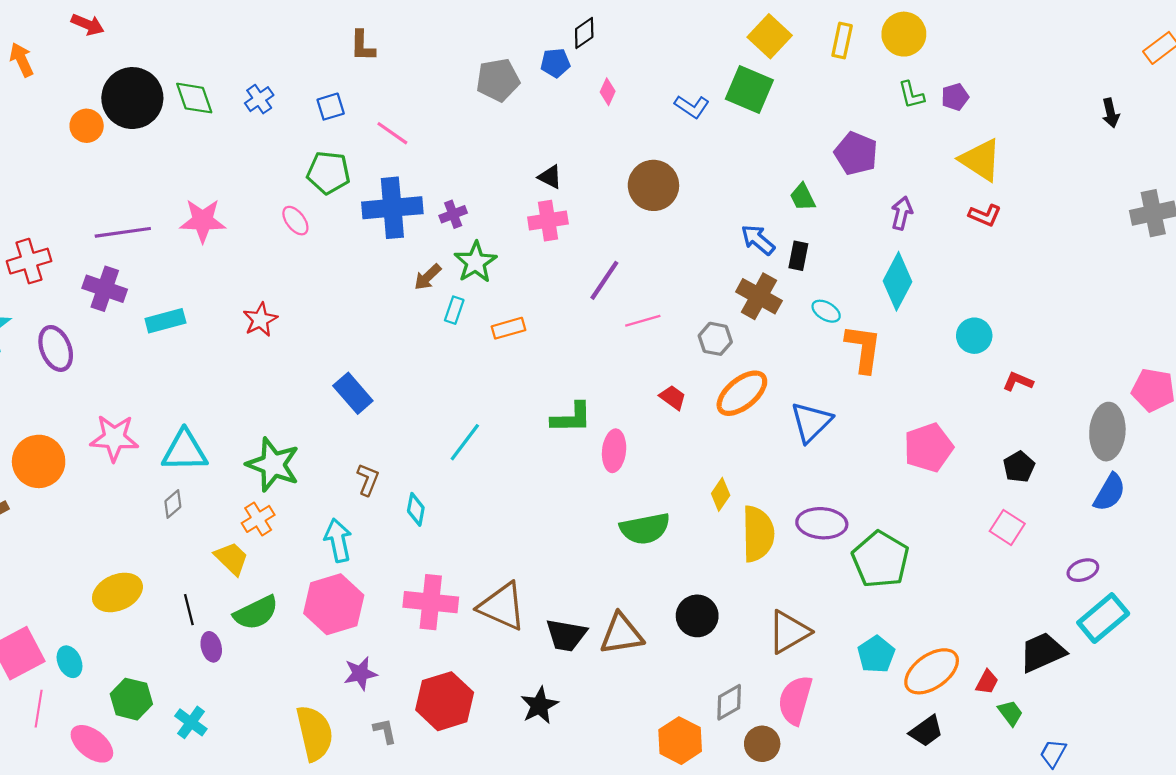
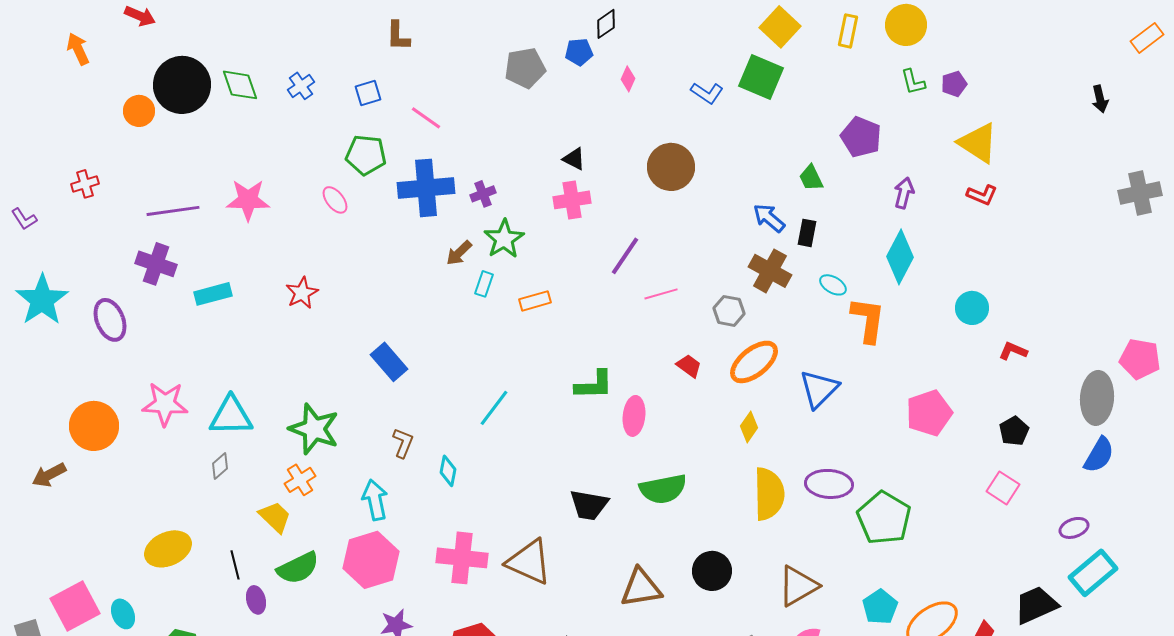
red cross: (29, 261) -> (85, 184), moved, size x0.7
yellow diamond: (721, 494) -> (749, 427), moved
black trapezoid: (566, 635) -> (589, 505), moved

